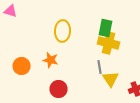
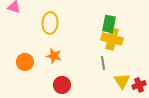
yellow ellipse: (63, 31) -> (50, 23), moved
yellow triangle: (111, 79) -> (122, 81), moved

